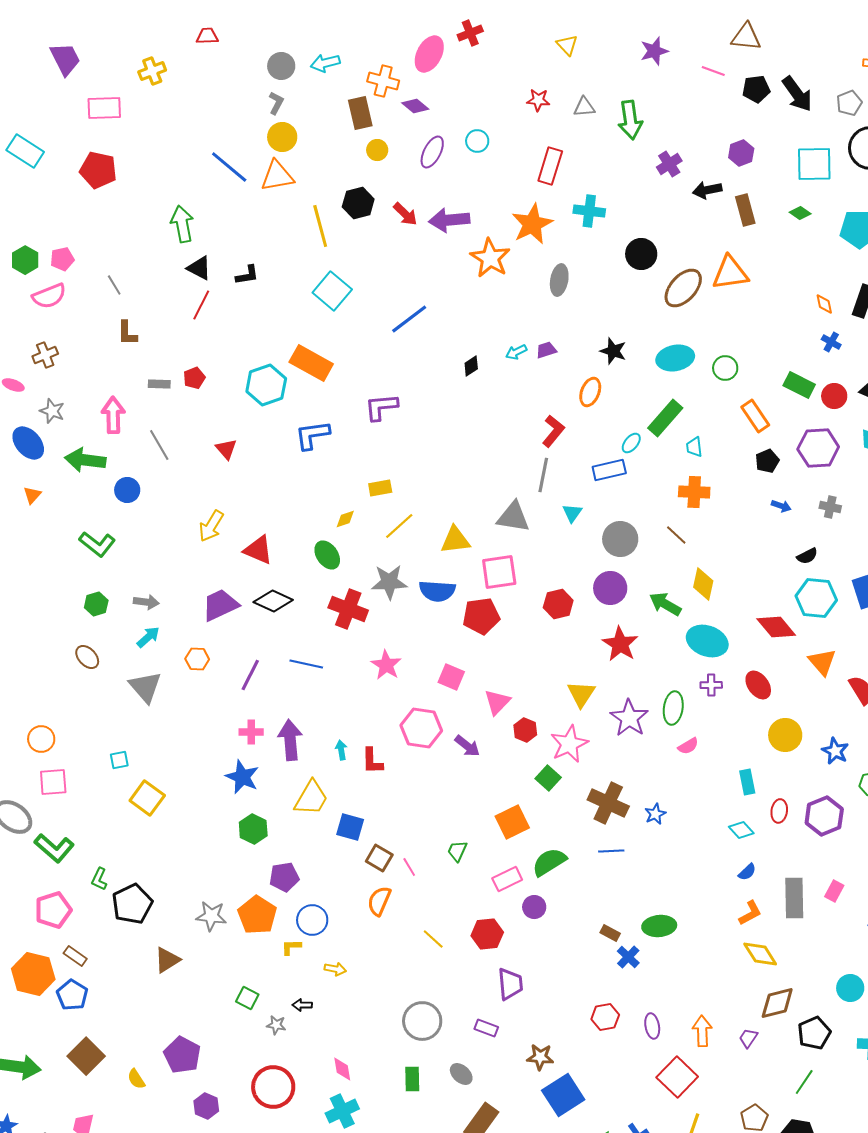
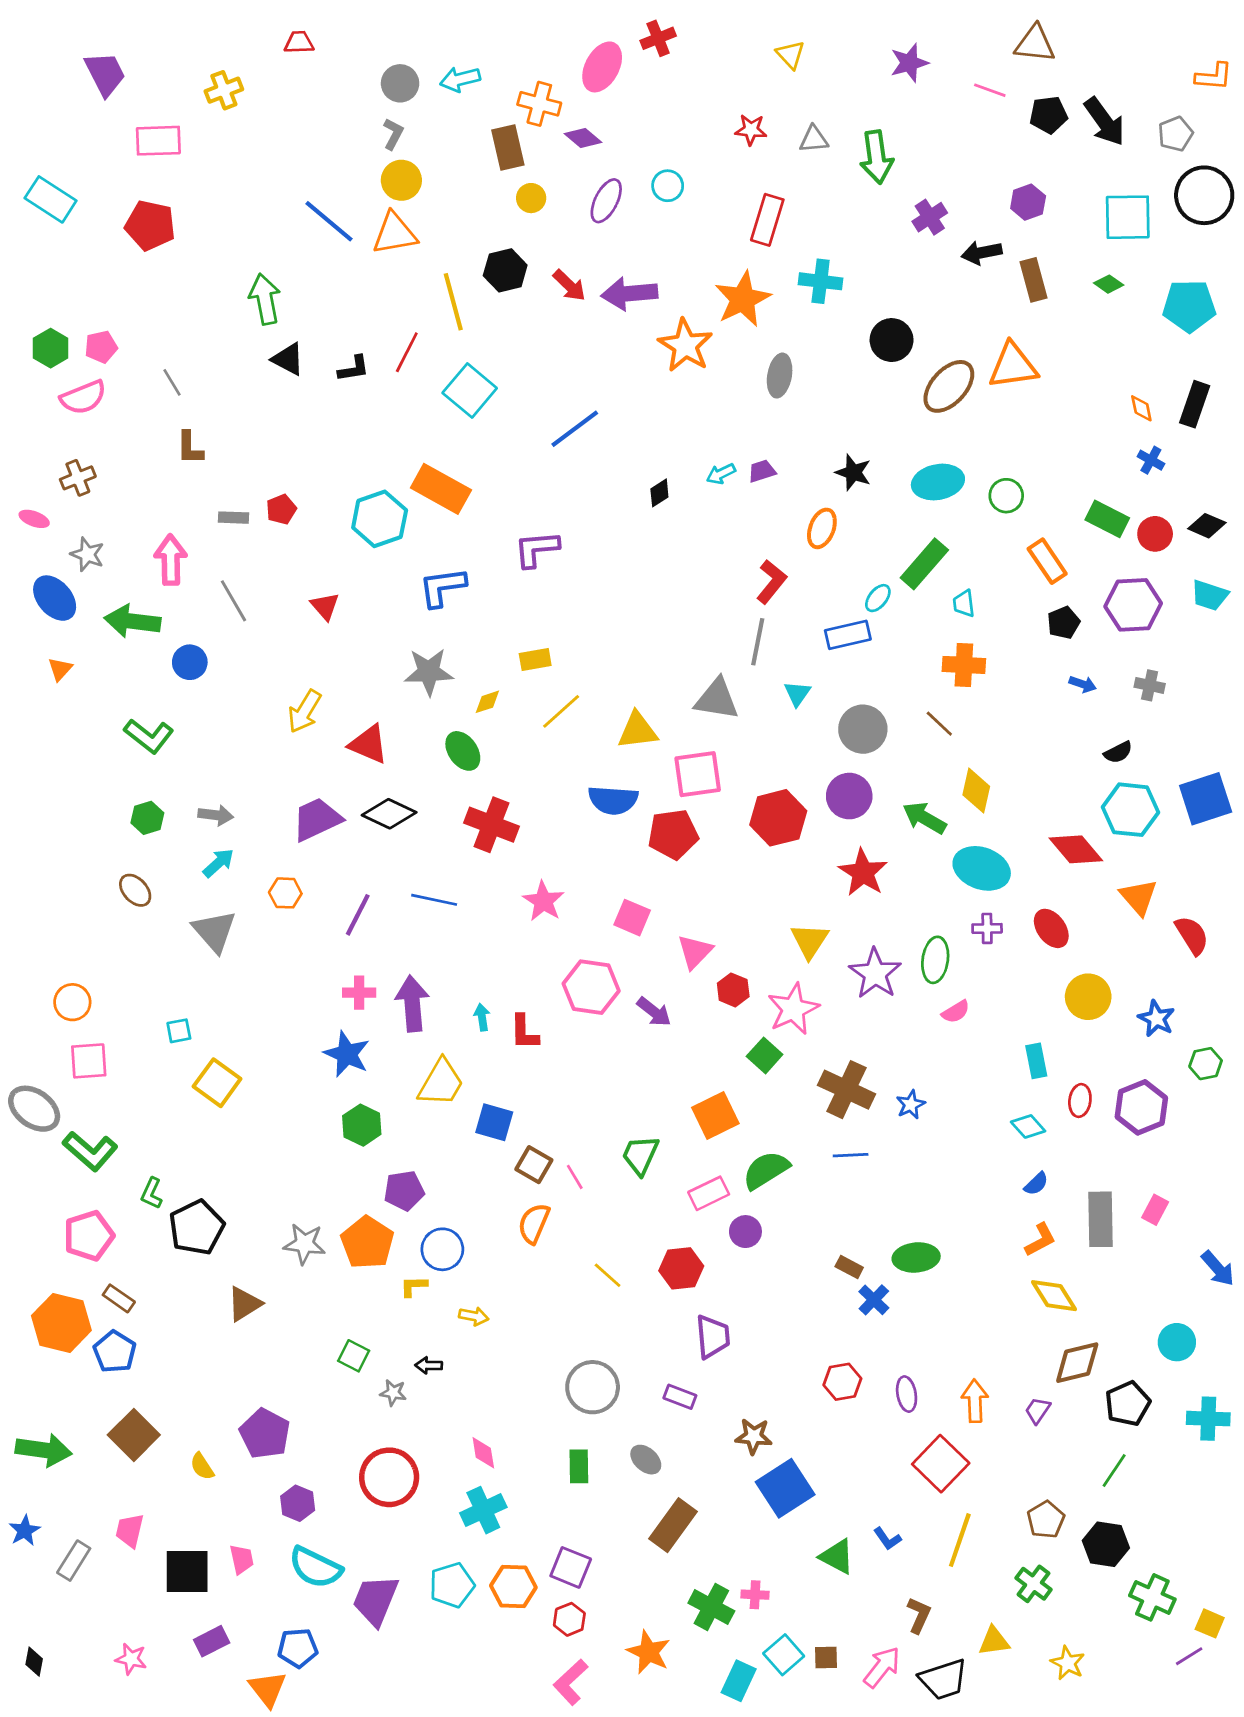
red line: (201, 305) -> (407, 352), moved
gray star: (389, 582) -> (429, 672), moved
red hexagon: (558, 604) -> (778, 818), size x1.4
green trapezoid: (457, 851) -> (640, 1155), size x1.4

